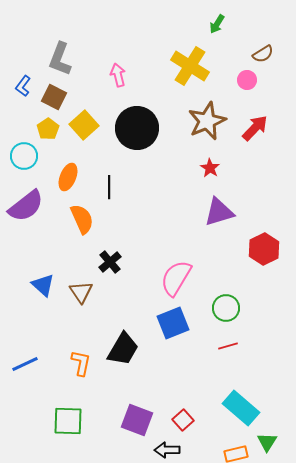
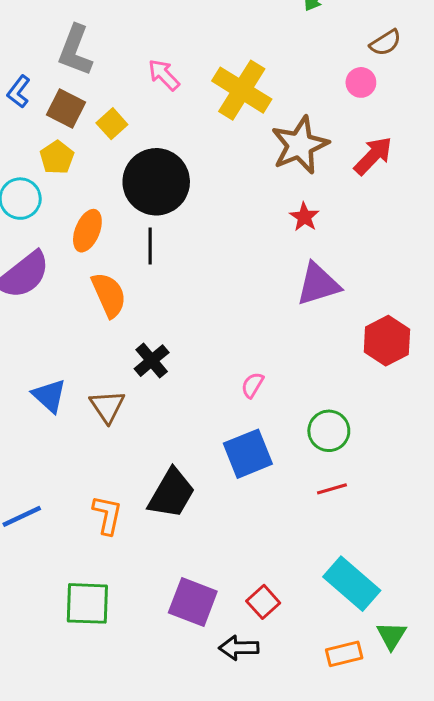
yellow cross: (190, 66) -> (242, 90), moved
pink arrow: (118, 75) -> (164, 75), turned -30
yellow square: (84, 125) -> (112, 124), moved, size x0.7
black circle: (137, 128) -> (156, 182), moved
pink semicircle: (176, 278) -> (252, 385), size x0.5

